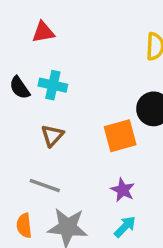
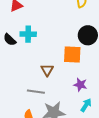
brown triangle: (52, 136) -> (47, 70), moved
orange square: (120, 136) -> (72, 54), turned 30

